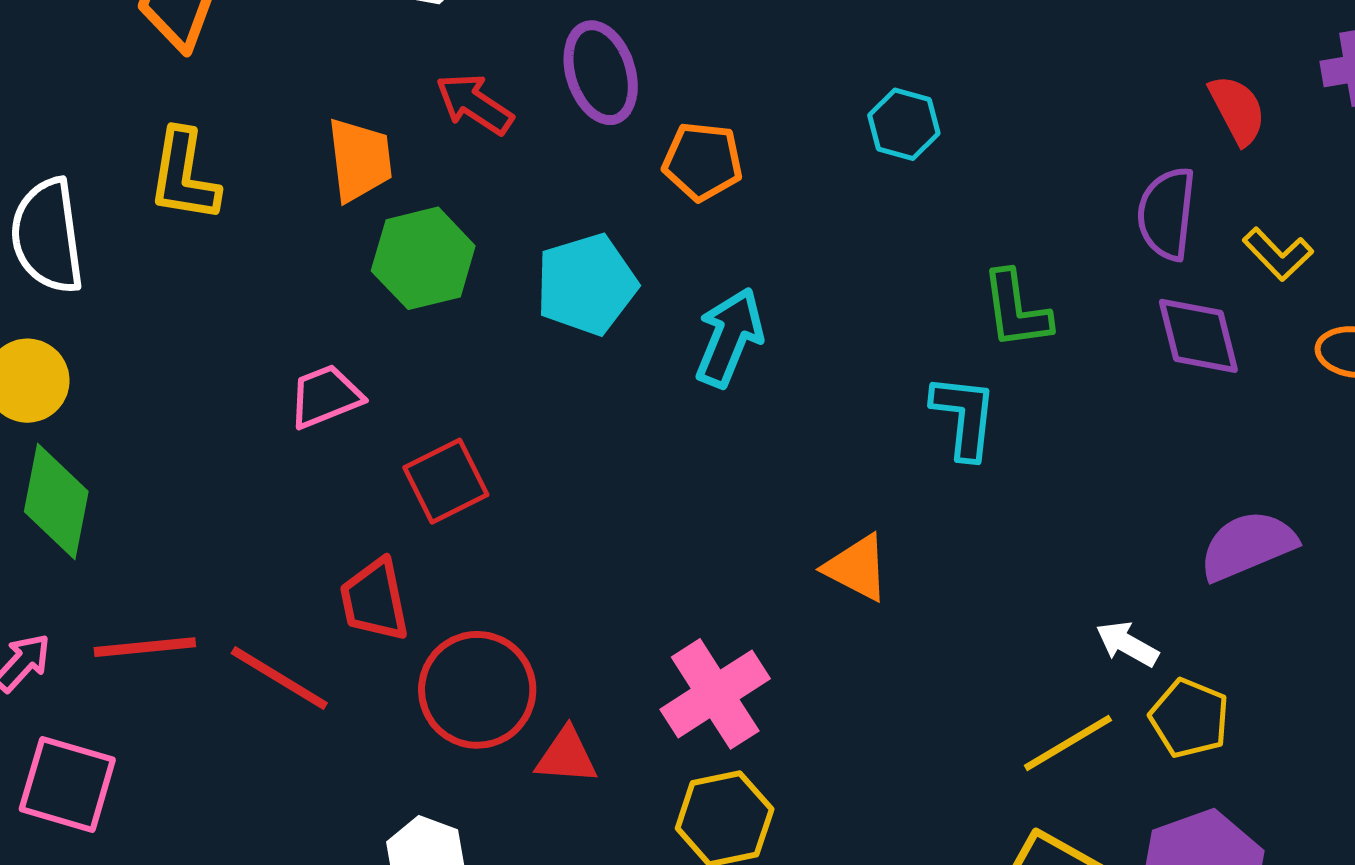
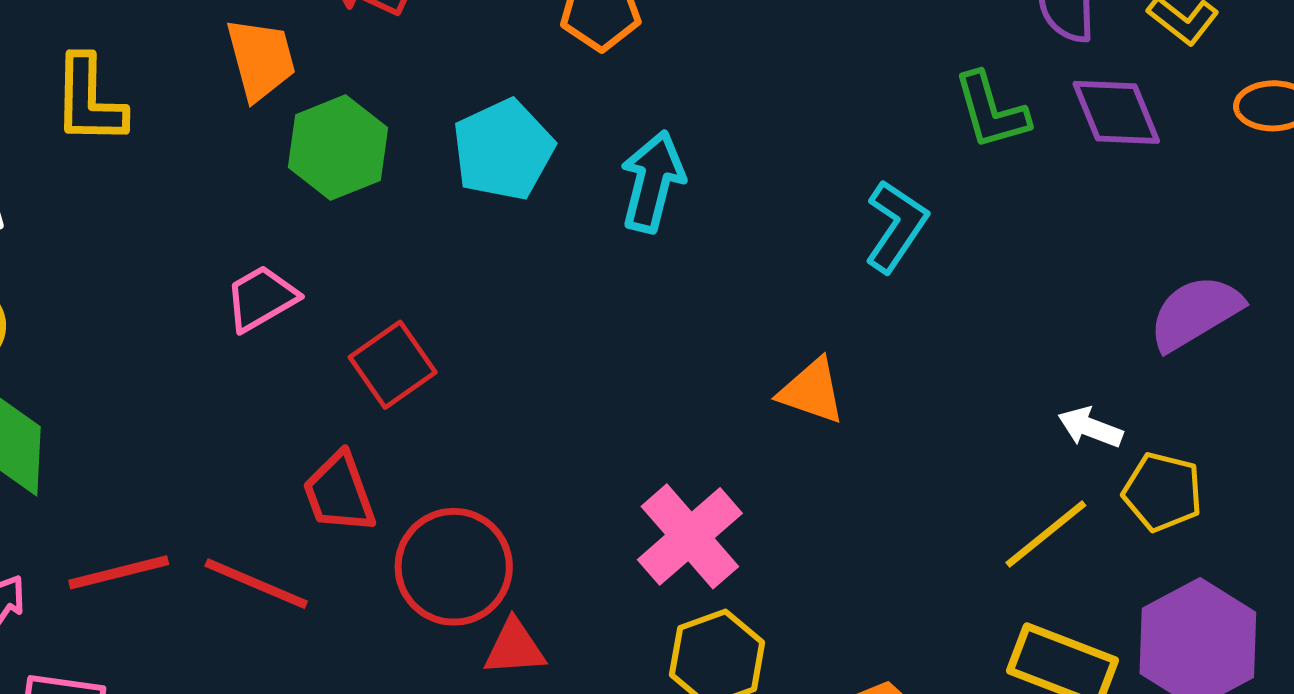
green L-shape: (1016, 310) -> (991, 111), moved
cyan L-shape: (964, 417) -> (896, 226), turned 36
red triangle: (566, 756) -> (515, 648), moved

